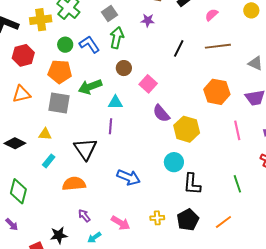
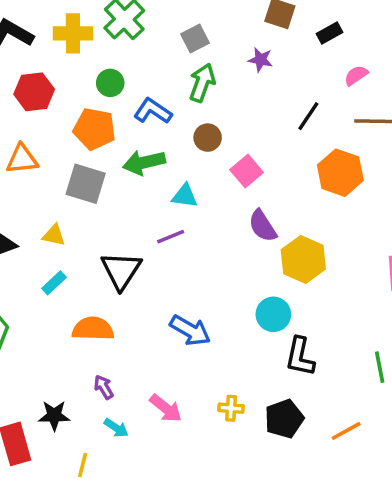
pink semicircle: (212, 15) -> (356, 75), moved
blue L-shape: (89, 44) -> (153, 111), moved, turned -30
orange hexagon: (217, 92) -> (340, 173), moved
purple line: (111, 126) -> (171, 237), turned 56
cyan arrow: (94, 238) -> (116, 428), turned -120

